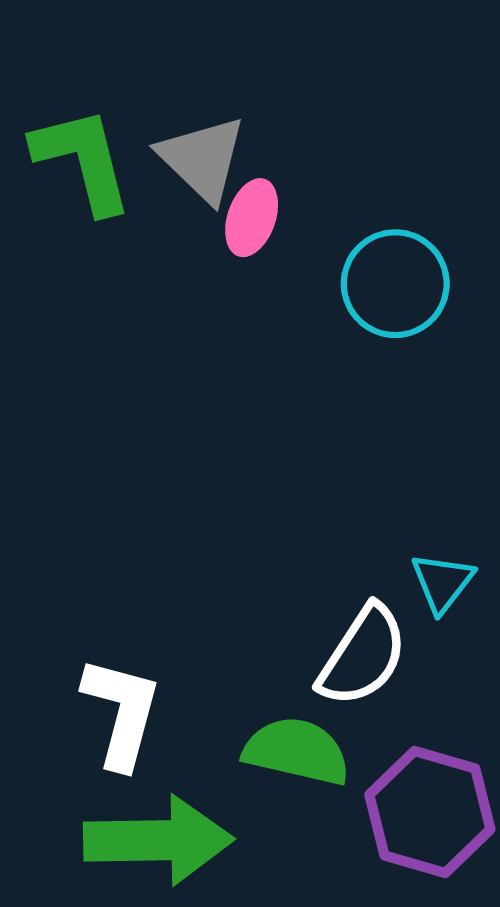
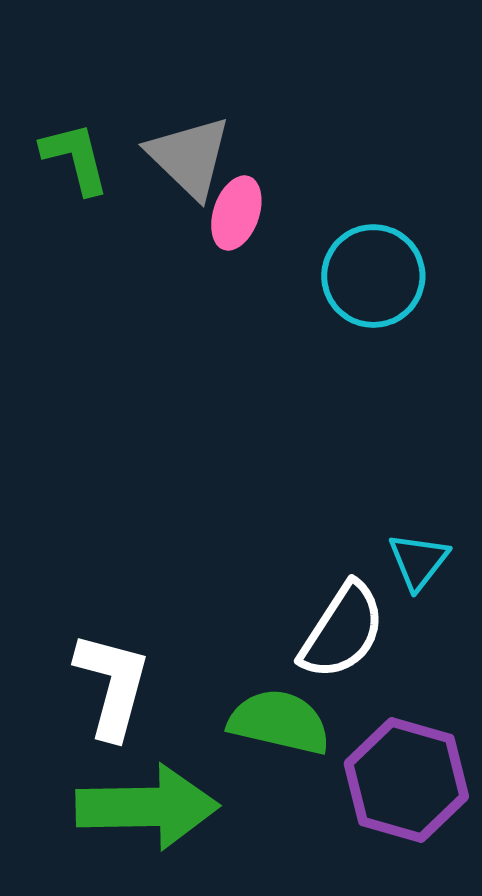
green L-shape: (83, 160) -> (75, 158), size x0.7

